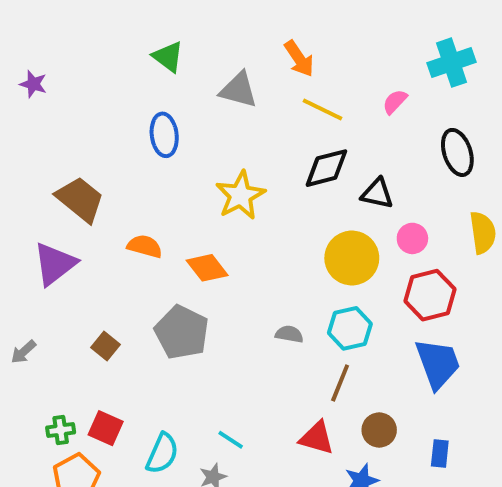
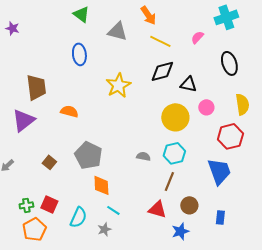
brown trapezoid: (80, 199) -> (36, 87), turned 44
orange diamond: (207, 268) -> (101, 185), moved, turned 35
red hexagon: (430, 295) -> (230, 136), moved

